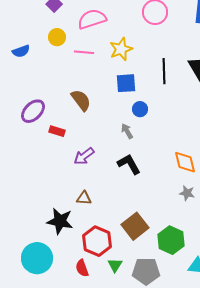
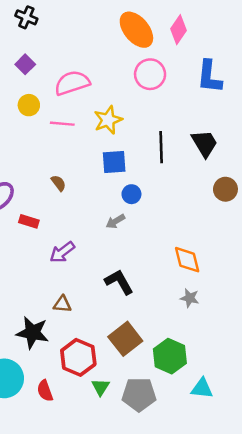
brown semicircle: (81, 100) -> (59, 183), size x0.6
gray arrow: (127, 131) -> (115, 221), turned -91
black L-shape: (129, 164) -> (119, 282), moved
red semicircle: (82, 268) -> (45, 391), moved

